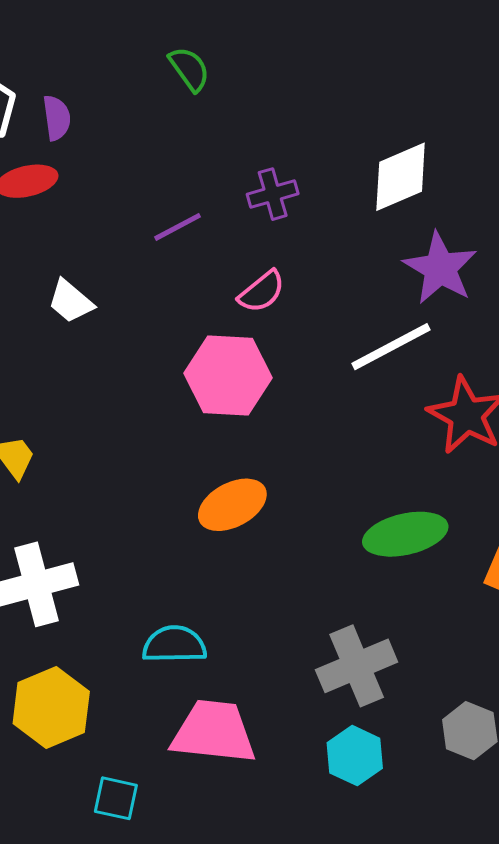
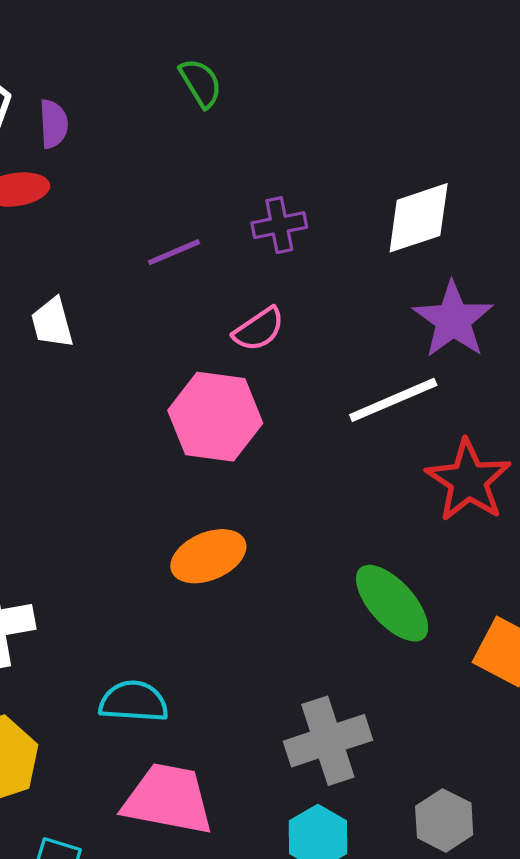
white trapezoid: (71, 301) -> (52, 323), turned 30
green ellipse: (405, 534) -> (392, 603), turned 56

